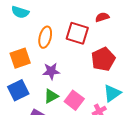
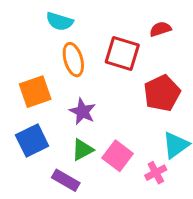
cyan semicircle: (20, 12) -> (60, 21), moved
orange ellipse: (45, 37) -> (73, 60), turned -30
purple star: (51, 71) -> (82, 111), turned 30

